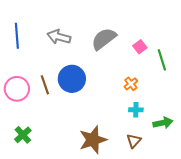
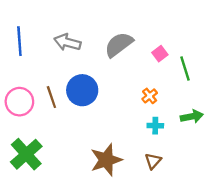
green arrow: (163, 123) -> (192, 116), moved
green cross: (23, 135) -> (26, 154), size x1.6

